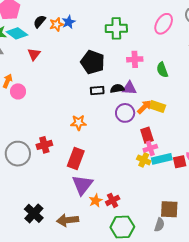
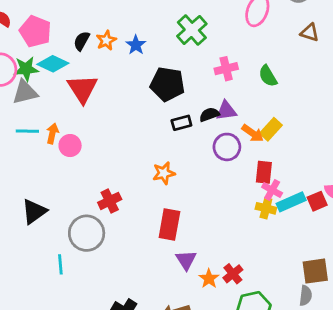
blue star: (69, 22) -> (136, 45), moved
green cross: (116, 28) -> (192, 30), turned -30
red triangle: (34, 54) -> (82, 89), size x1.6
orange arrow: (144, 107) -> (253, 133), turned 91
yellow rectangle: (157, 107) -> (271, 129), turned -56
red rectangle: (147, 135) -> (264, 172), turned 35
red cross: (44, 145) -> (110, 201), moved
pink cross: (150, 148) -> (272, 190), turned -32
purple triangle: (82, 185) -> (186, 260), size x0.7

